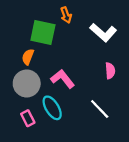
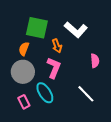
orange arrow: (66, 15) -> (57, 46), moved
white L-shape: (103, 32) -> (76, 30), moved
pink L-shape: (63, 79) -> (54, 68), turned 60

